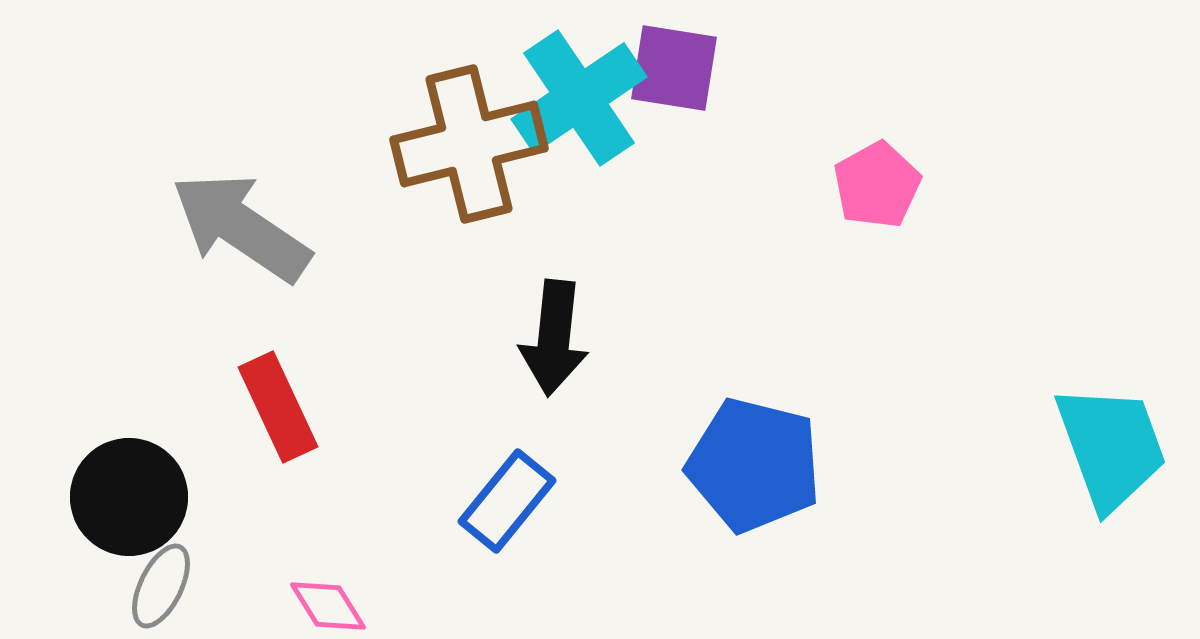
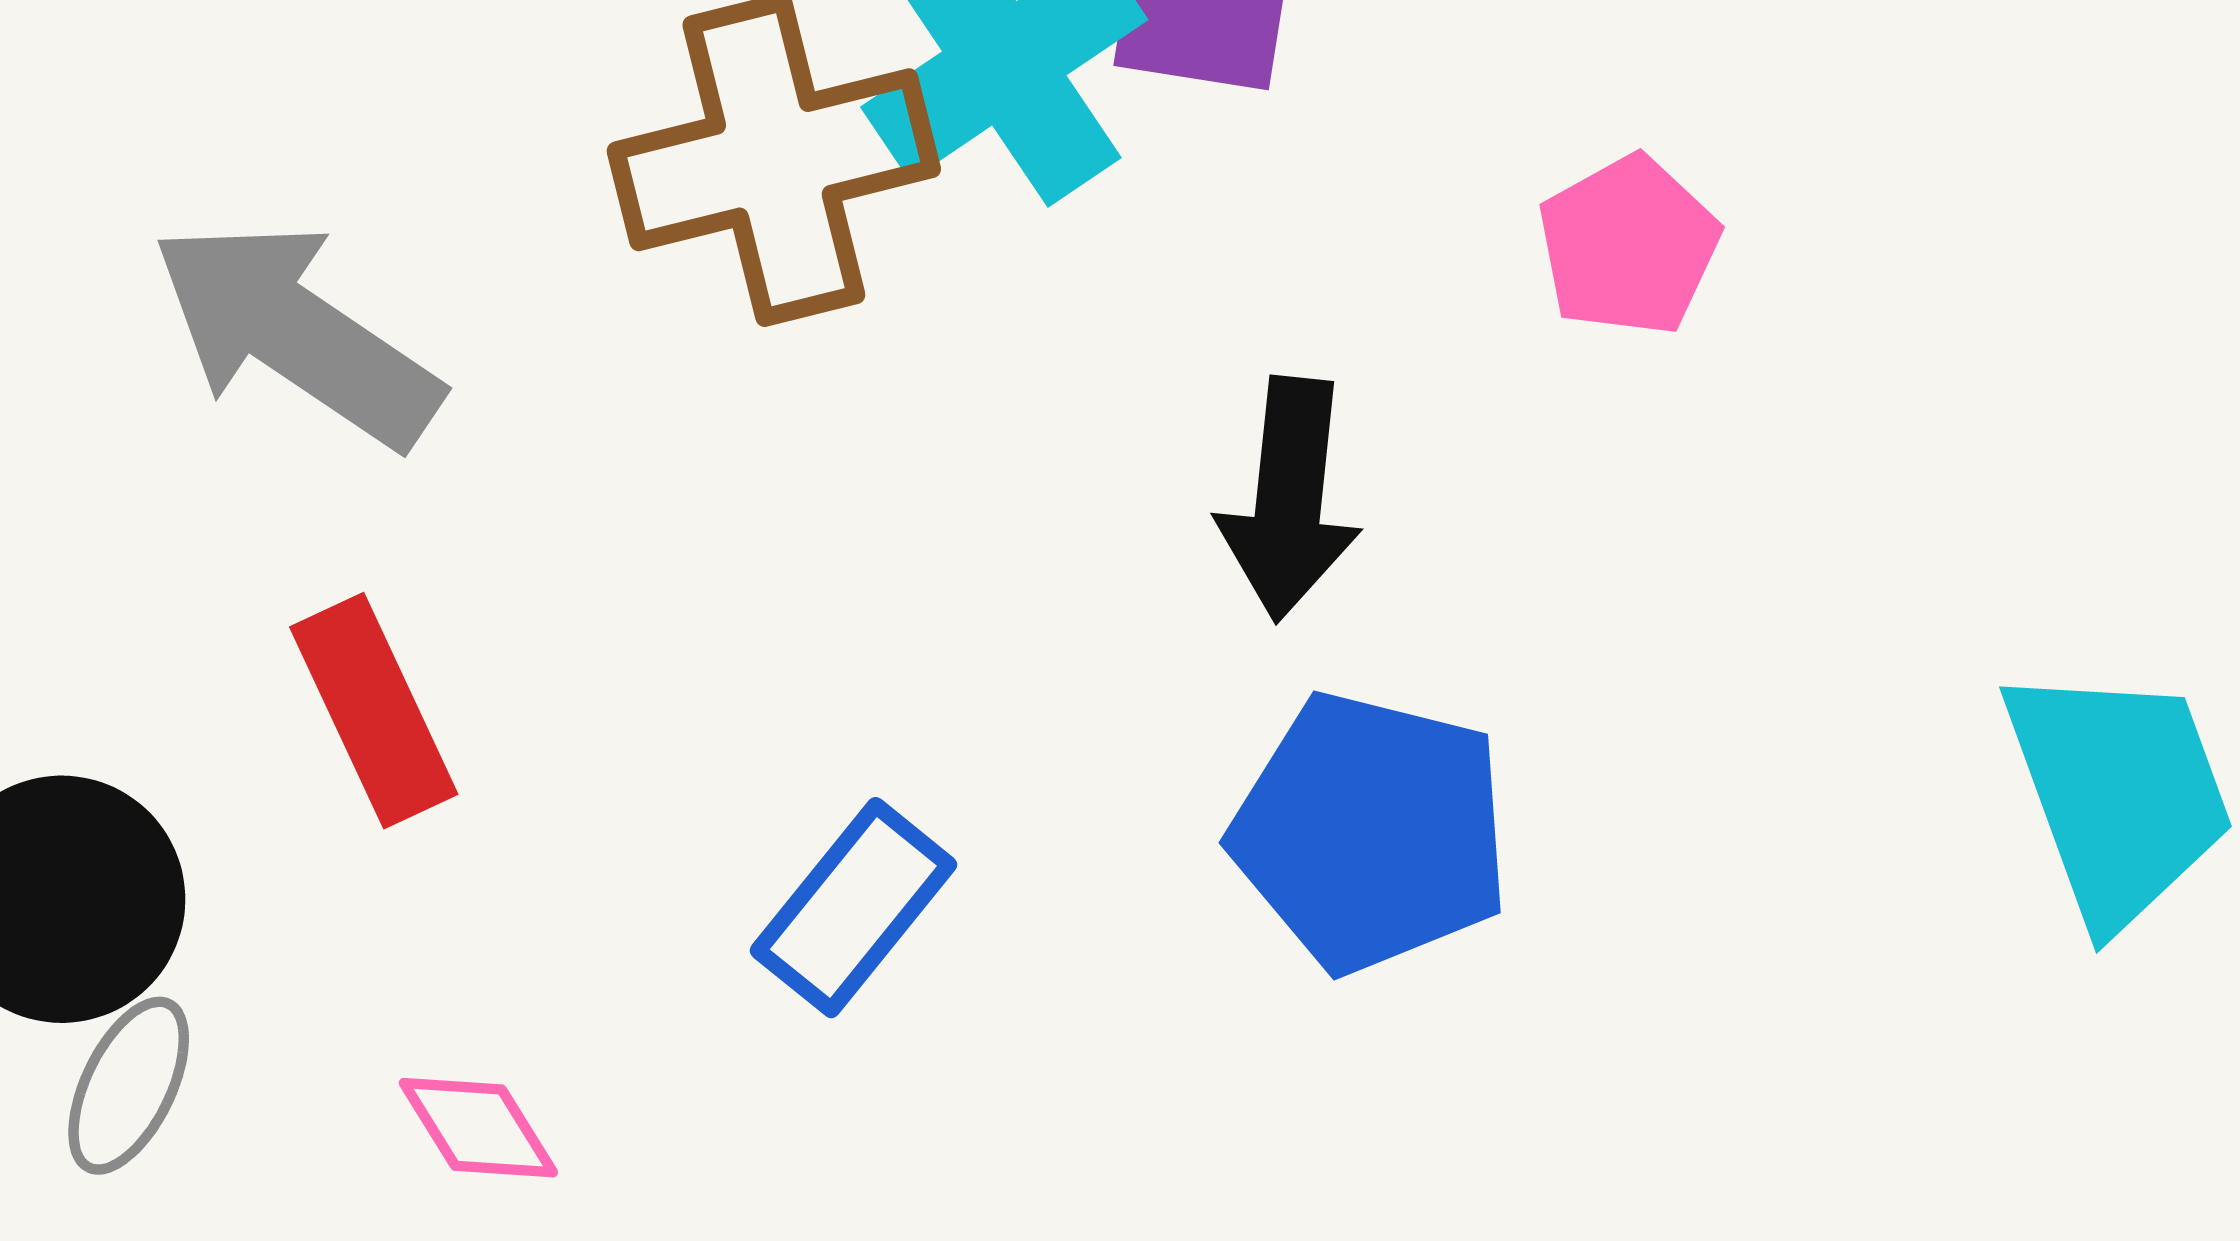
black arrow: (554, 338) -> (1289, 499), moved

